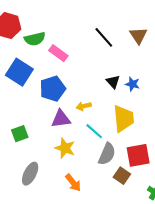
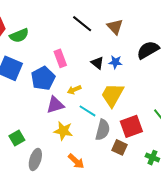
brown triangle: (138, 36) -> (115, 27), moved
pink rectangle: (58, 53) -> (60, 58), moved, turned 42
yellow trapezoid: (123, 119) -> (112, 95), turned -136
green square: (20, 134) -> (17, 138), moved

